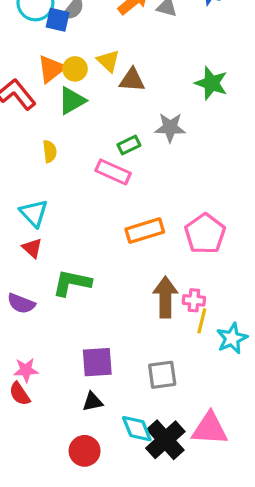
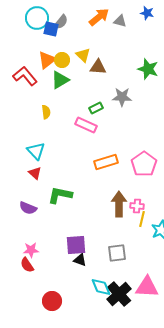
black triangle: (92, 402) -> (80, 260), moved, turned 32
red circle: (85, 451) -> (52, 301), moved

